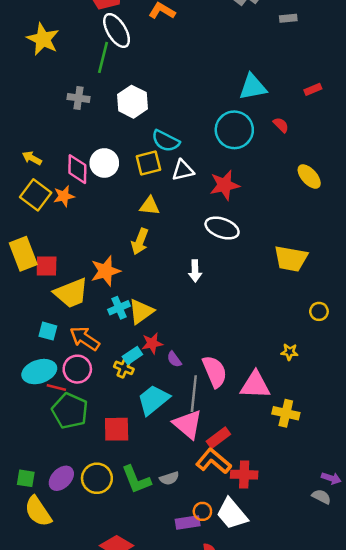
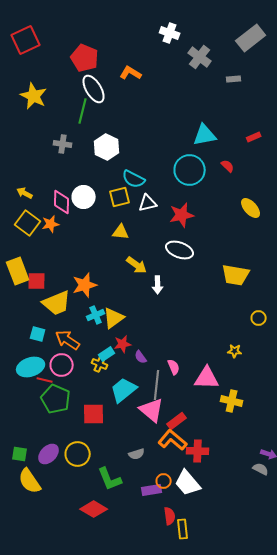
yellow arrow: (140, 241) -> (137, 265), moved, turned -75
pink semicircle: (215, 372) -> (174, 367), size x0.6
green L-shape: (136, 479) -> (110, 479), moved

